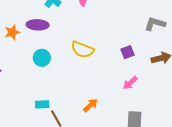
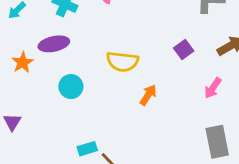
pink arrow: (130, 83) -> (213, 88), moved
orange arrow: (90, 105) -> (148, 95), moved

